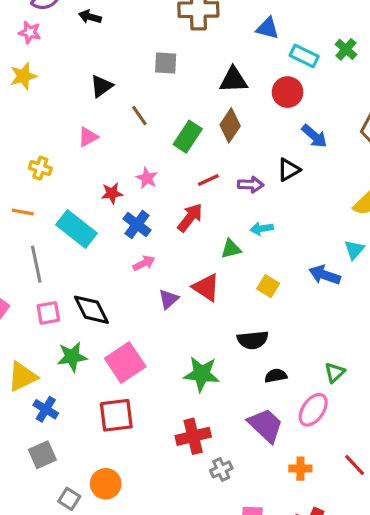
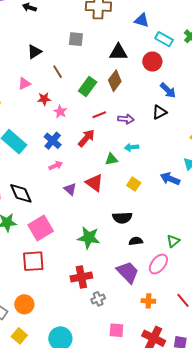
black triangle: (289, 170) -> (159, 112), moved
red star: (112, 193) -> (44, 99), moved
purple triangle: (168, 299) -> (70, 189), turned -40

